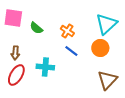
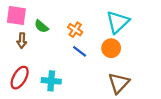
brown arrow: (15, 53) -> (22, 41), moved
cyan cross: (45, 67) -> (51, 81), moved

